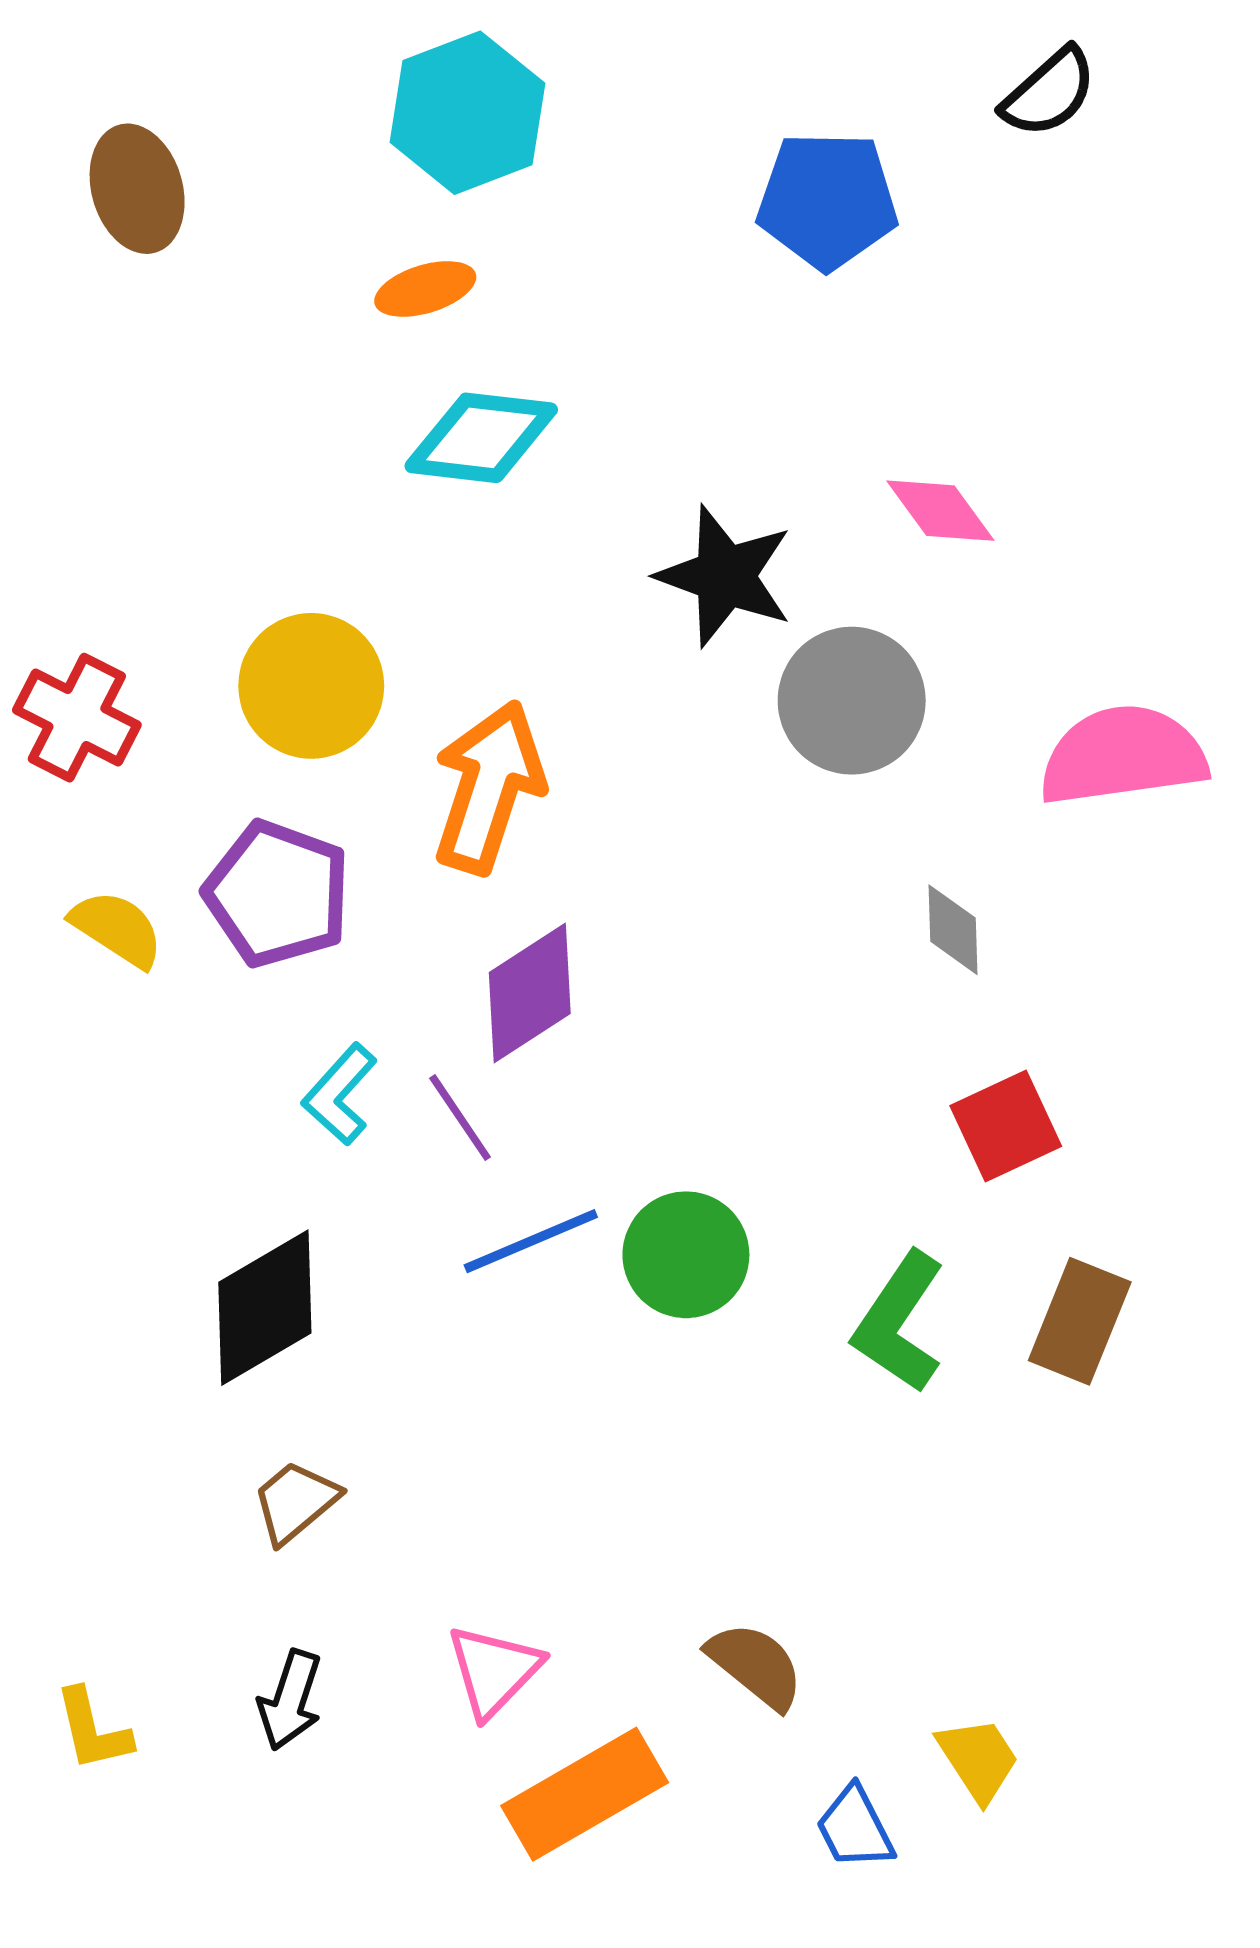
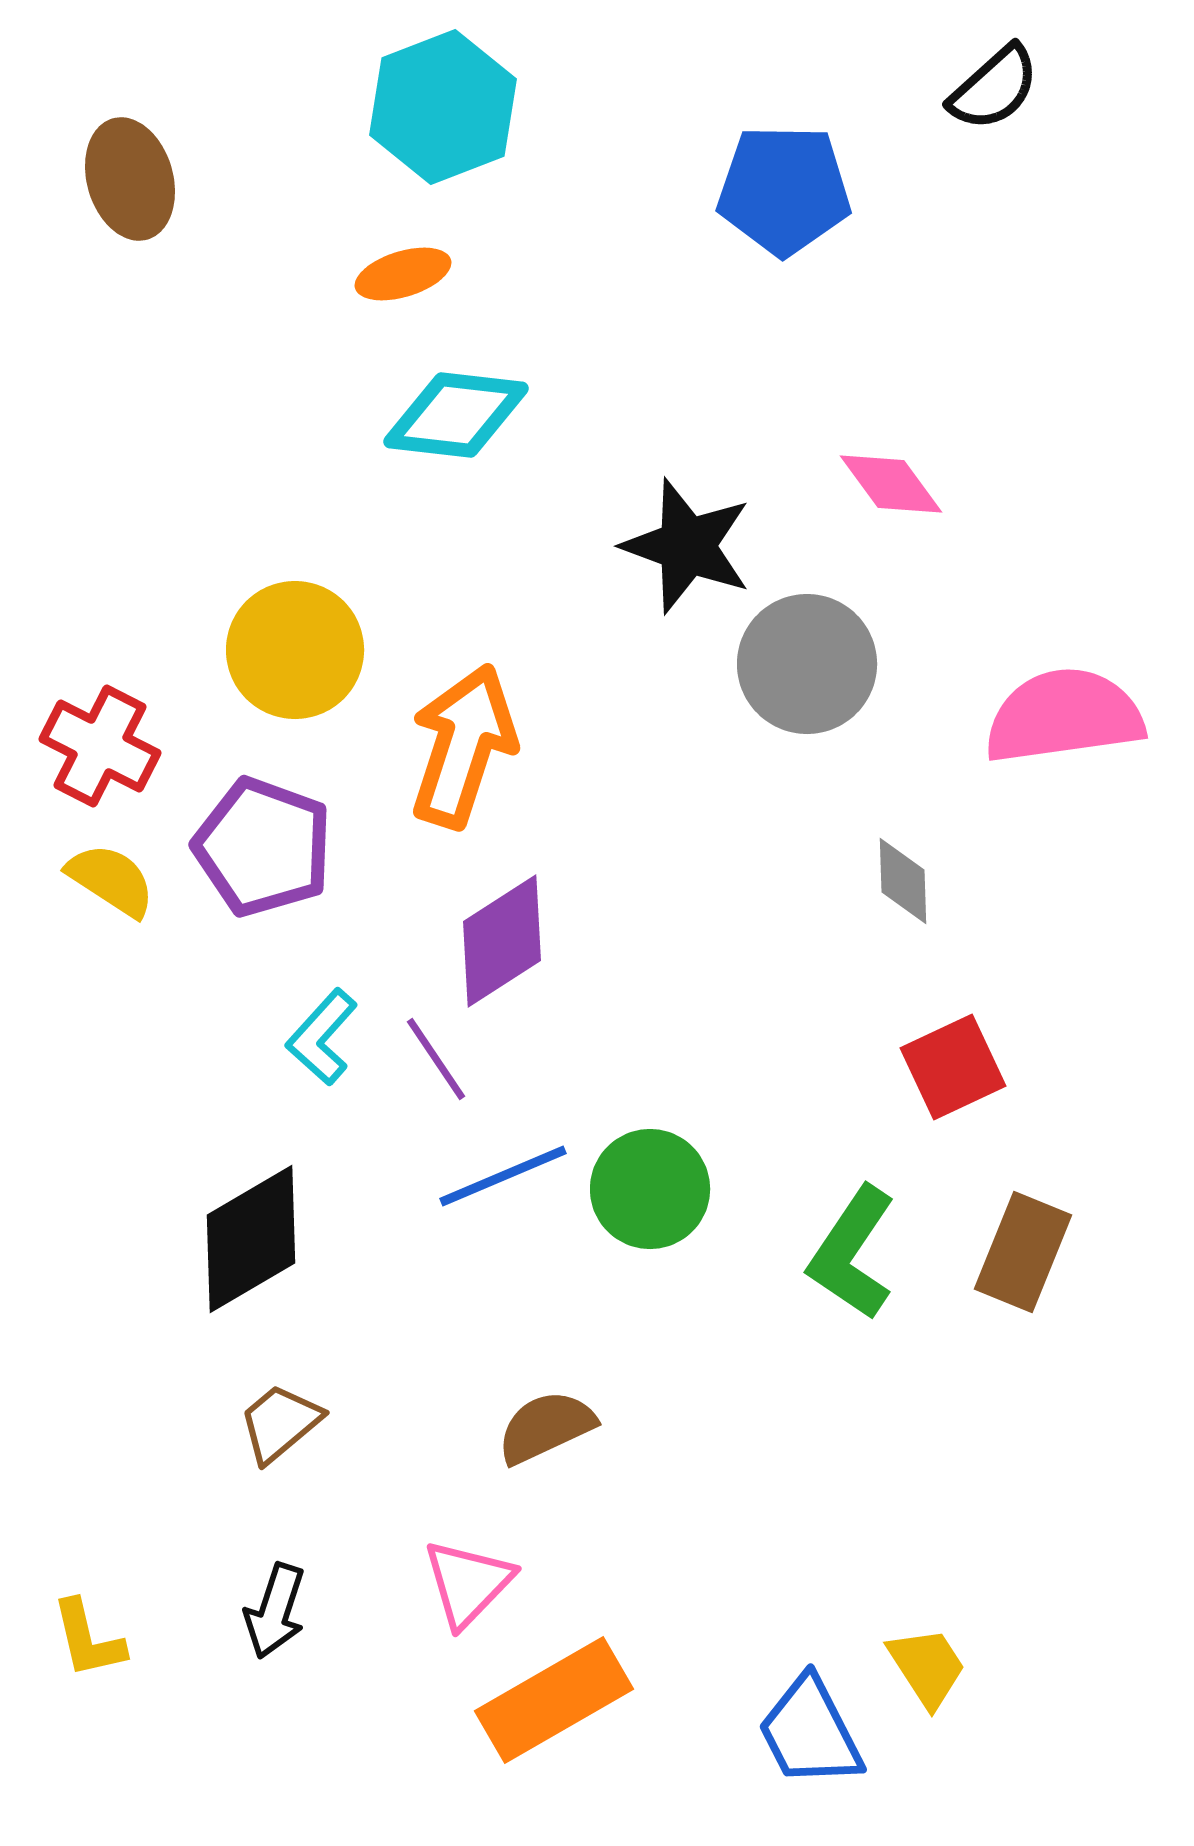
red cross: (77, 718) -> (100, 746), moved
brown semicircle: (756, 1665) -> (546, 1427), moved, turned -64
blue trapezoid: (855, 1828) -> (810, 1732), size x1.4

